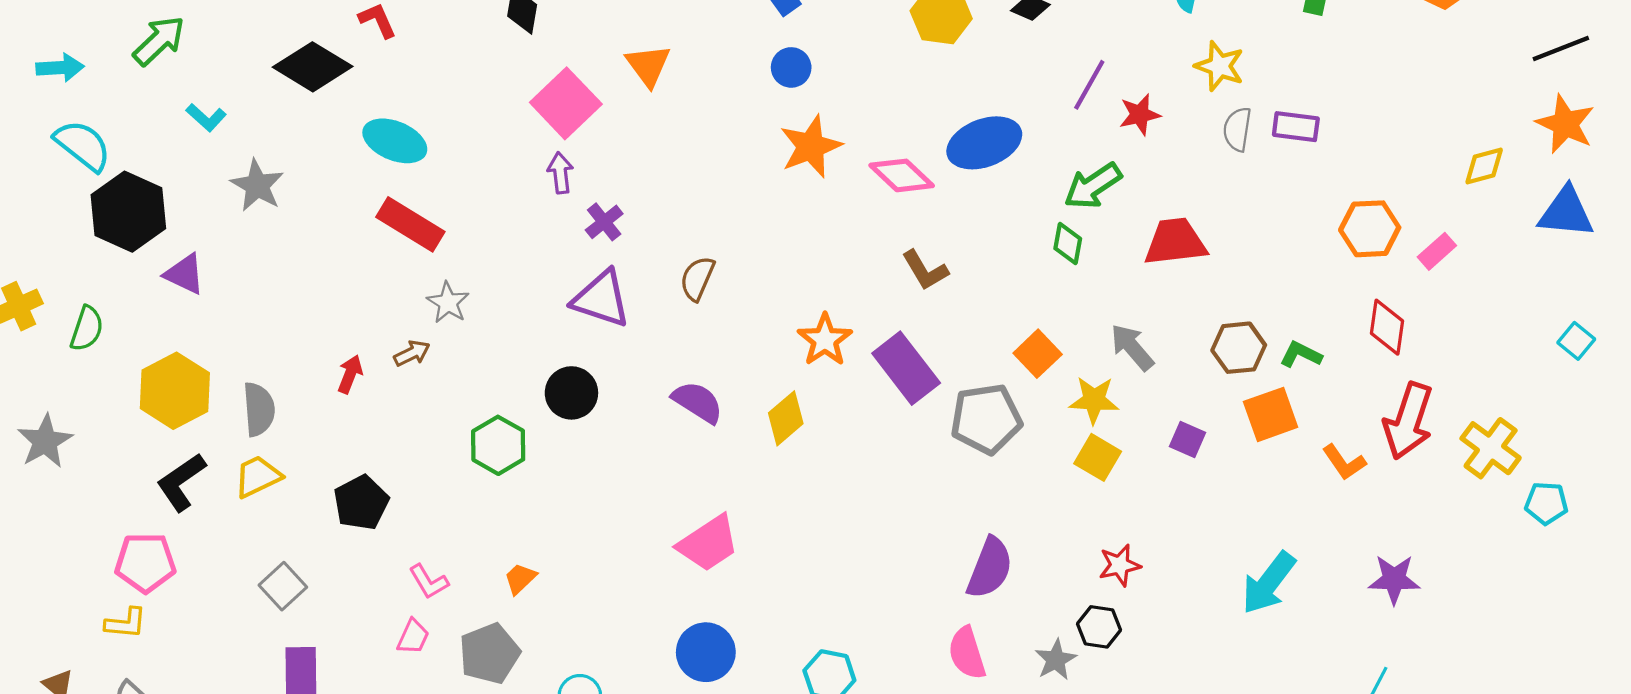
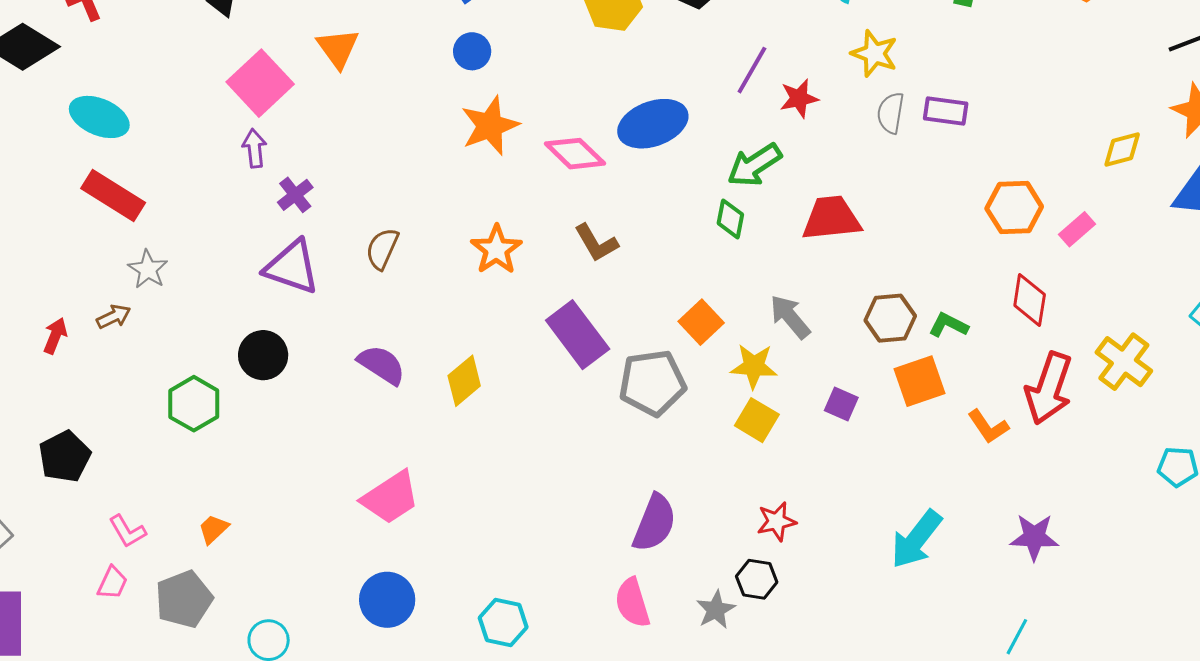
orange star: (825, 340) -> (496, 250), moved
yellow cross: (1491, 448) -> (1124, 362), moved

